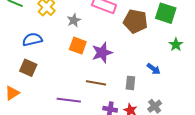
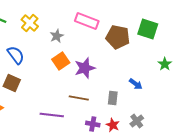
blue semicircle: (32, 39) -> (16, 55), turned 66
green star: (176, 45) -> (165, 64), moved
orange square: (78, 46) -> (61, 61), turned 36

